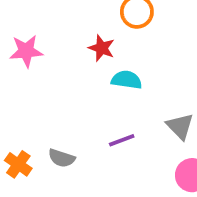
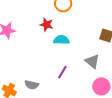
purple line: (122, 140) -> (62, 72), turned -32

